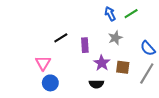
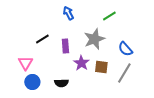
blue arrow: (110, 14) -> (68, 13), moved
gray star: (115, 38) -> (94, 39), size x1.5
black semicircle: (96, 84) -> (61, 83), moved

